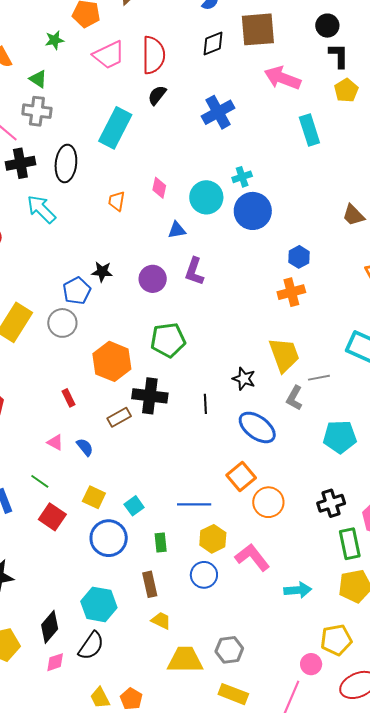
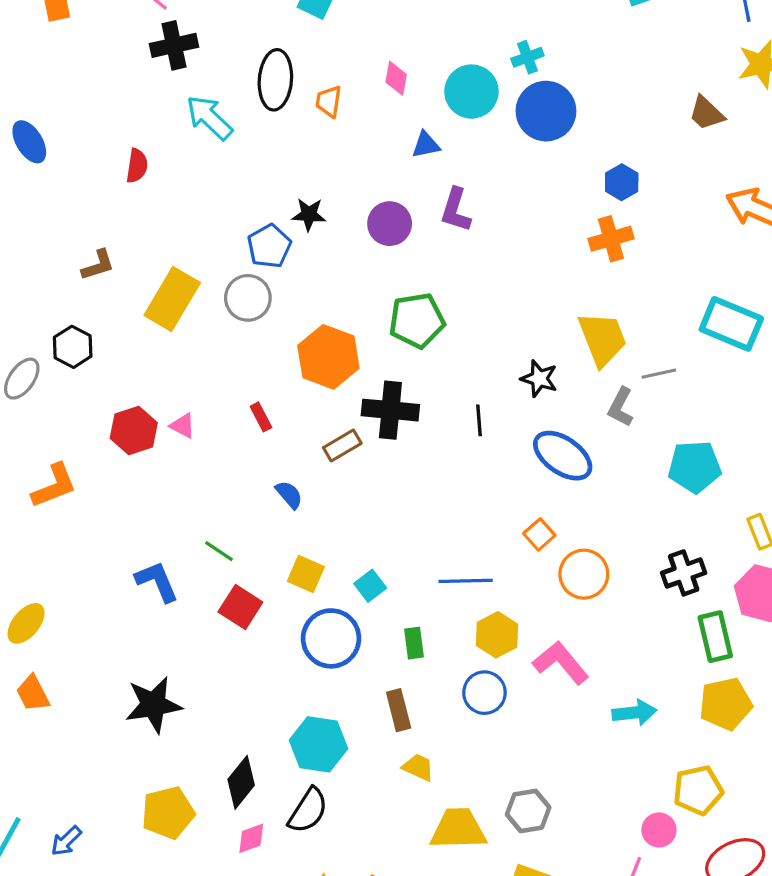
black ellipse: (66, 163) -> (275, 80), moved
pink triangle: (55, 442) -> (183, 426), moved
orange square: (241, 477) -> (539, 534), size x0.7

